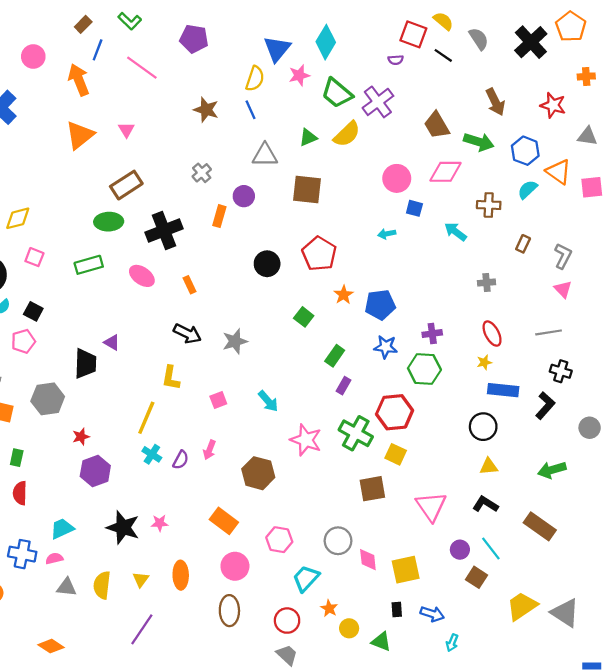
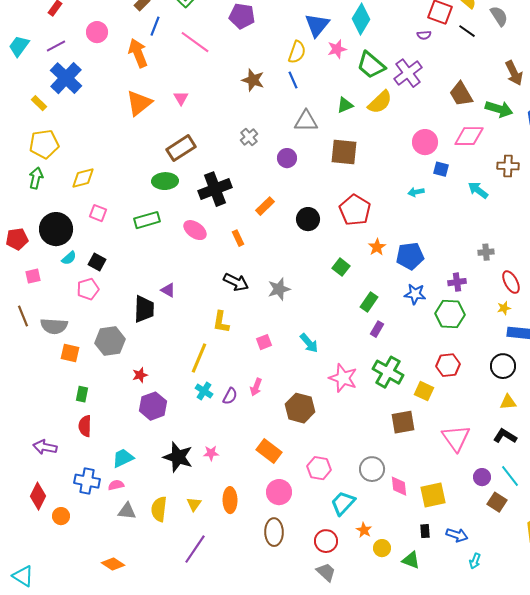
orange rectangle: (219, 216) -> (265, 206), moved, turned 30
gray cross: (486, 283) -> (486, 252), moved
red hexagon: (395, 412) -> (448, 365), moved, size x0.7

